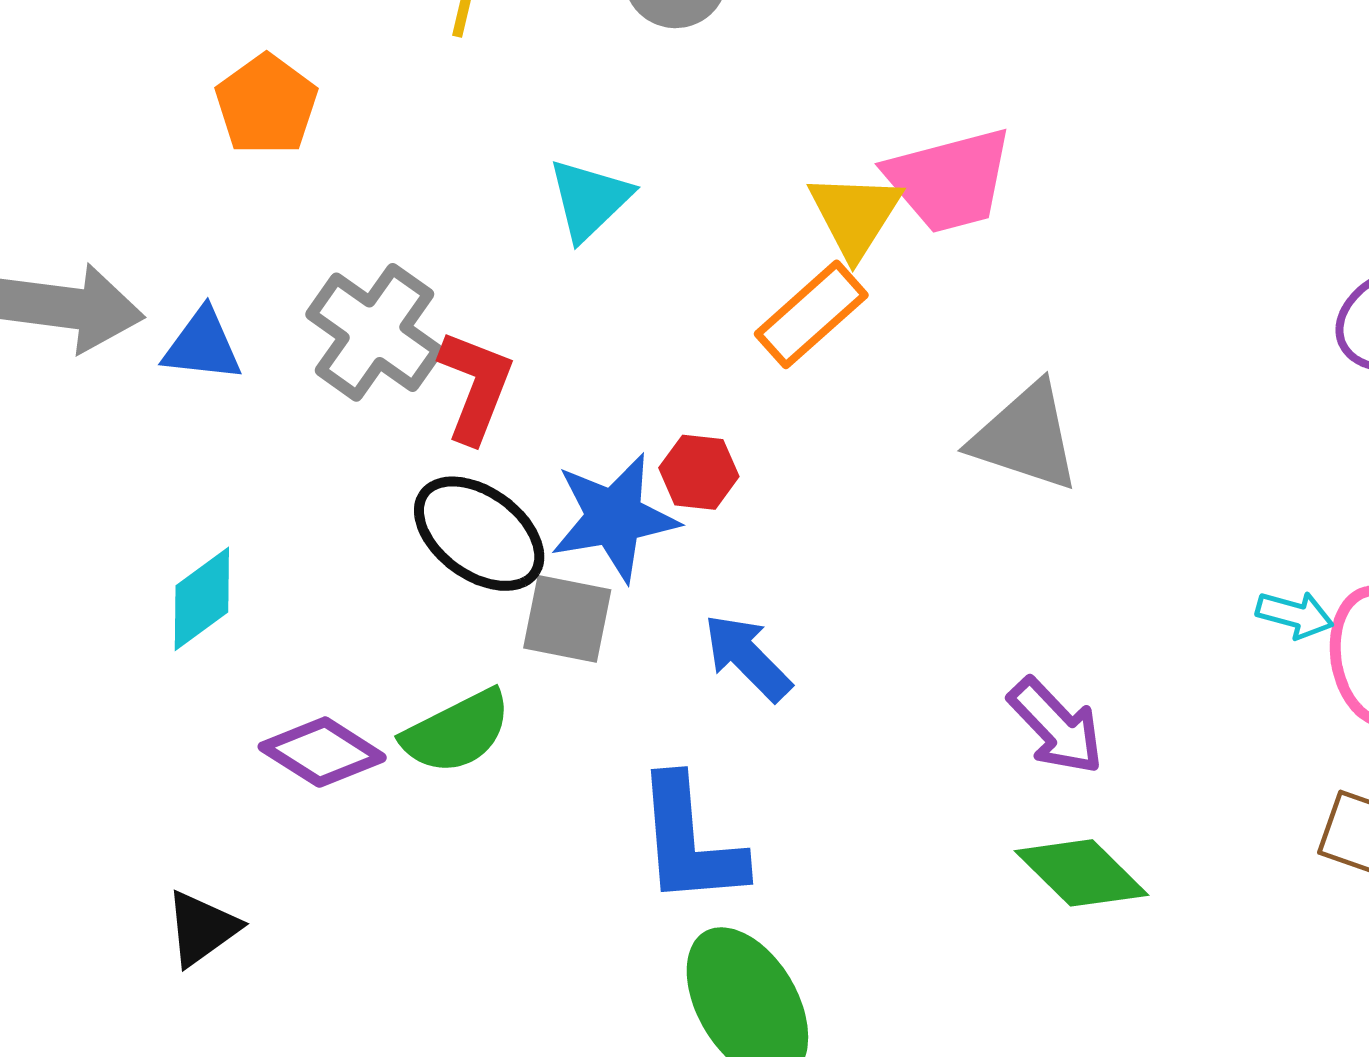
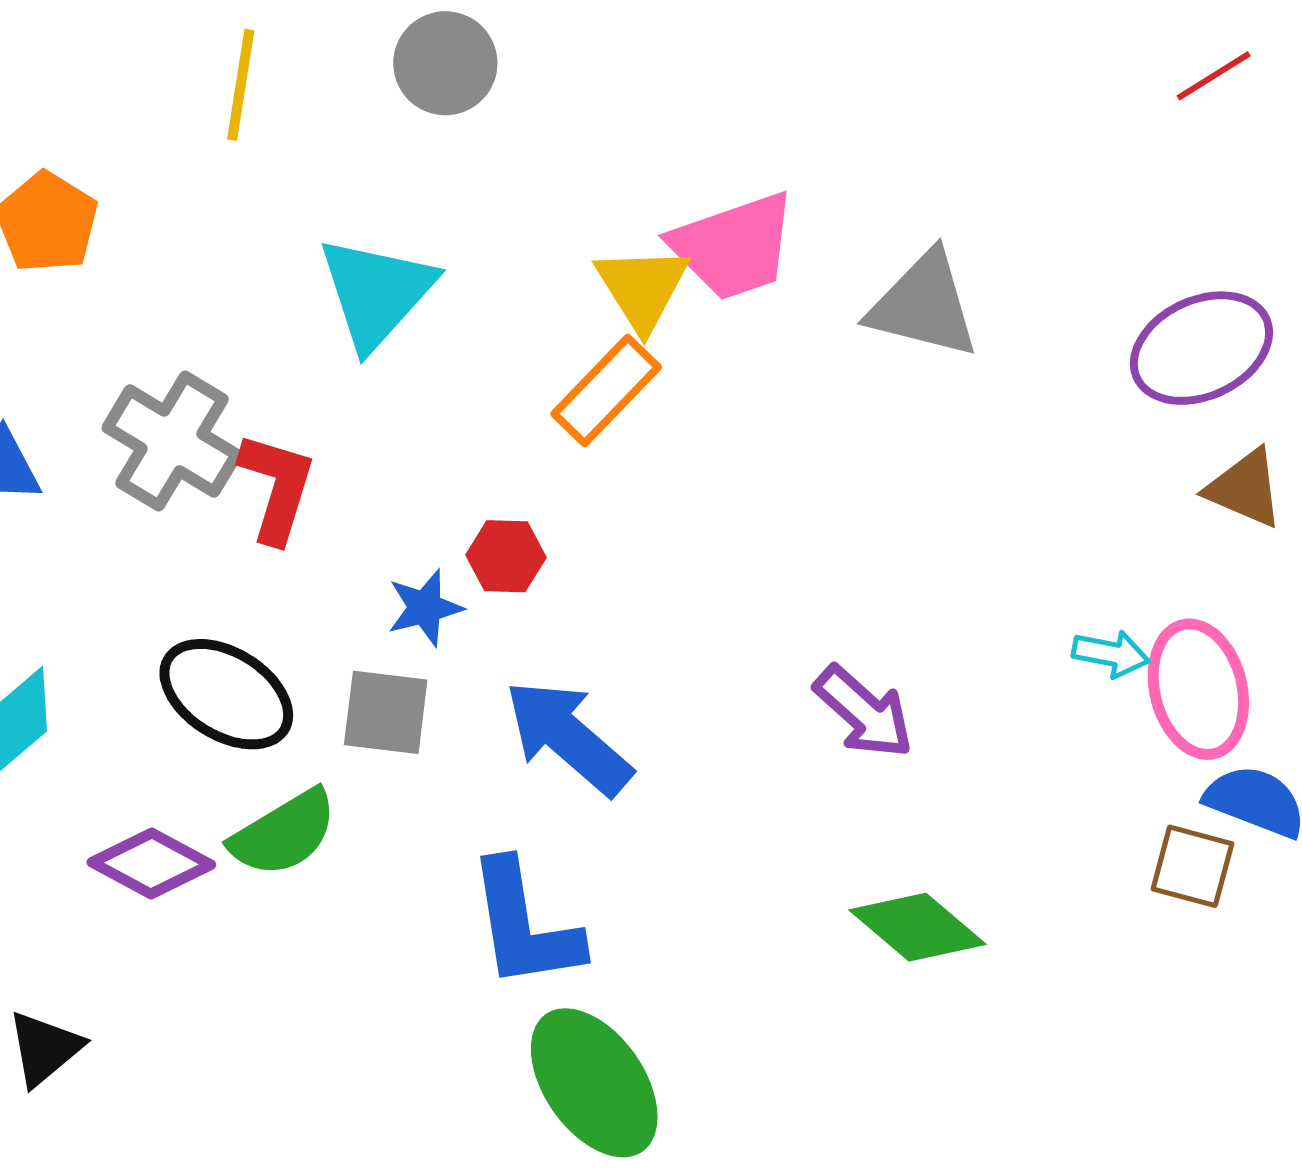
cyan triangle: (589, 199) -> (376, 292), size x1.4
gray triangle: (1026, 437) -> (924, 305), moved
blue star: (614, 517) -> (425, 608), size x0.6
black ellipse: (479, 534) -> (226, 694), moved
blue arrow: (747, 657) -> (568, 737), size x1.4
purple arrow: (1056, 726) -> (864, 712), moved

